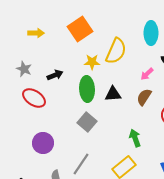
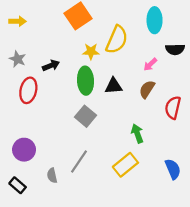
yellow arrow: (36, 33) -> (18, 21), moved
red ellipse: (34, 98) -> (28, 90), turned 70
purple circle: (43, 143) -> (24, 150), moved

